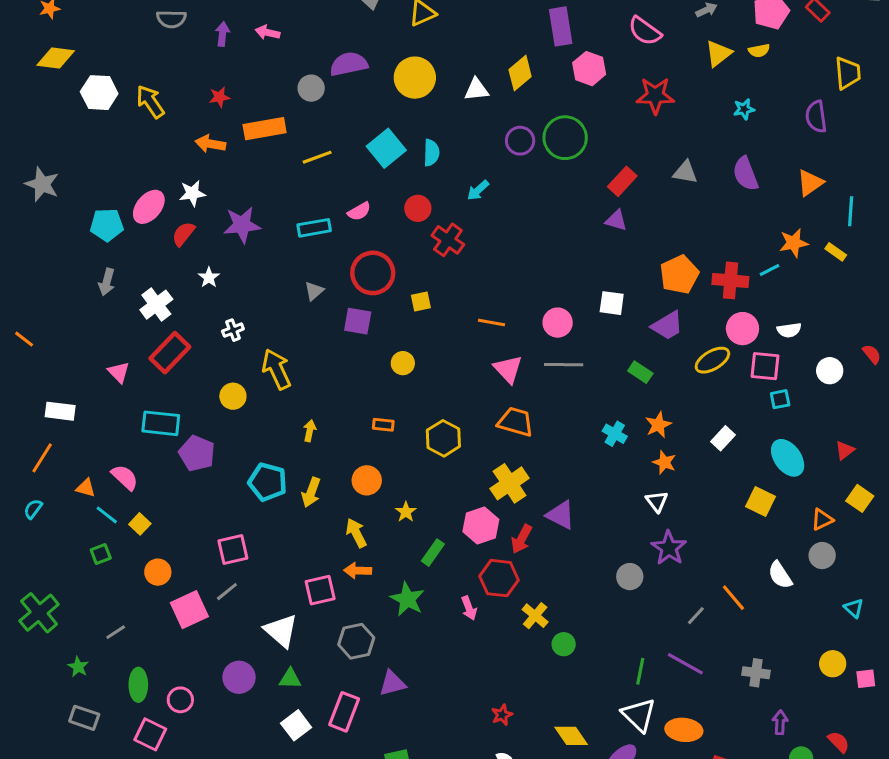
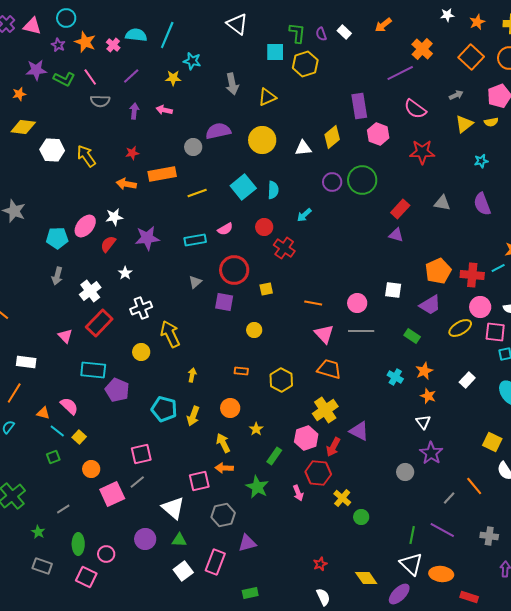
white cross: (233, 330) -> (141, 308), size x1.5
yellow square: (761, 501) -> (492, 442), moved

